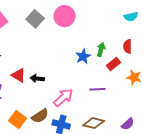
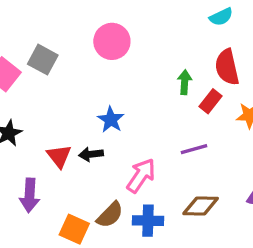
gray square: (35, 19) -> (43, 60), moved
red semicircle: (127, 46) -> (227, 67), size x1.5
blue star: (83, 56) -> (111, 120), moved
red triangle: (19, 75) -> (59, 156), turned 35

